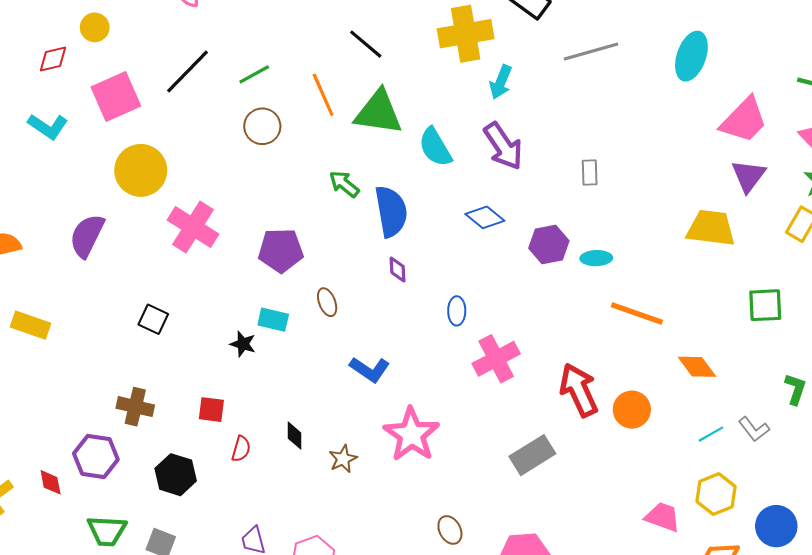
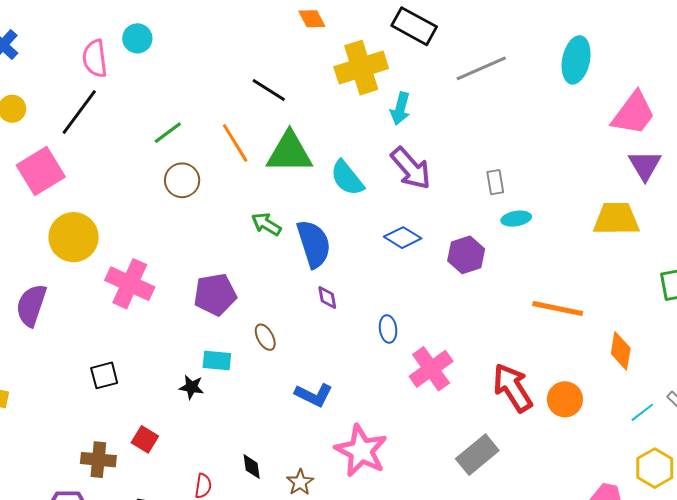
black line: (188, 71) -> (79, 112), moved
cyan ellipse: (596, 258) -> (516, 219), moved
black square: (153, 319) -> (104, 375), turned -32
orange diamond: (697, 367) -> (621, 351), turned 54
red square: (211, 410) -> (145, 439), moved, turned 32

